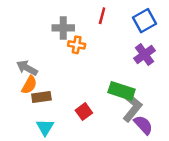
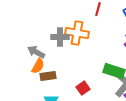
gray cross: (63, 28) -> (60, 37), moved
orange cross: (77, 45) -> (77, 33), size x1.6

